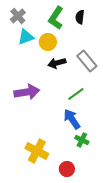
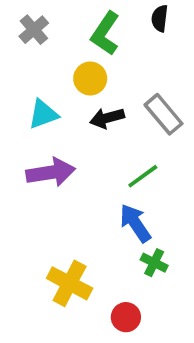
black semicircle: (80, 17) -> (160, 18), moved
cyan triangle: (26, 37) -> (43, 114), moved

